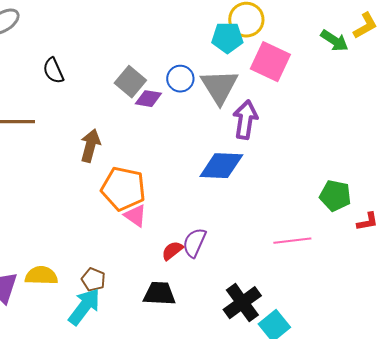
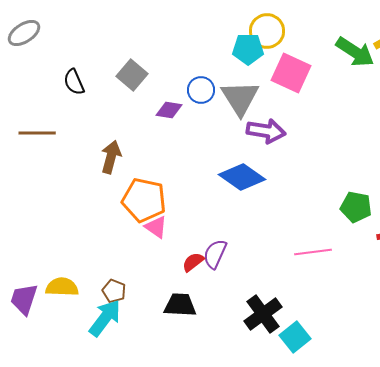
green arrow: (334, 41) -> (355, 52), size x1.4
gray square: (130, 82) -> (132, 75), moved
purple arrow: (245, 120) -> (266, 131), turned 90
blue diamond: (221, 166) -> (242, 177), turned 33

